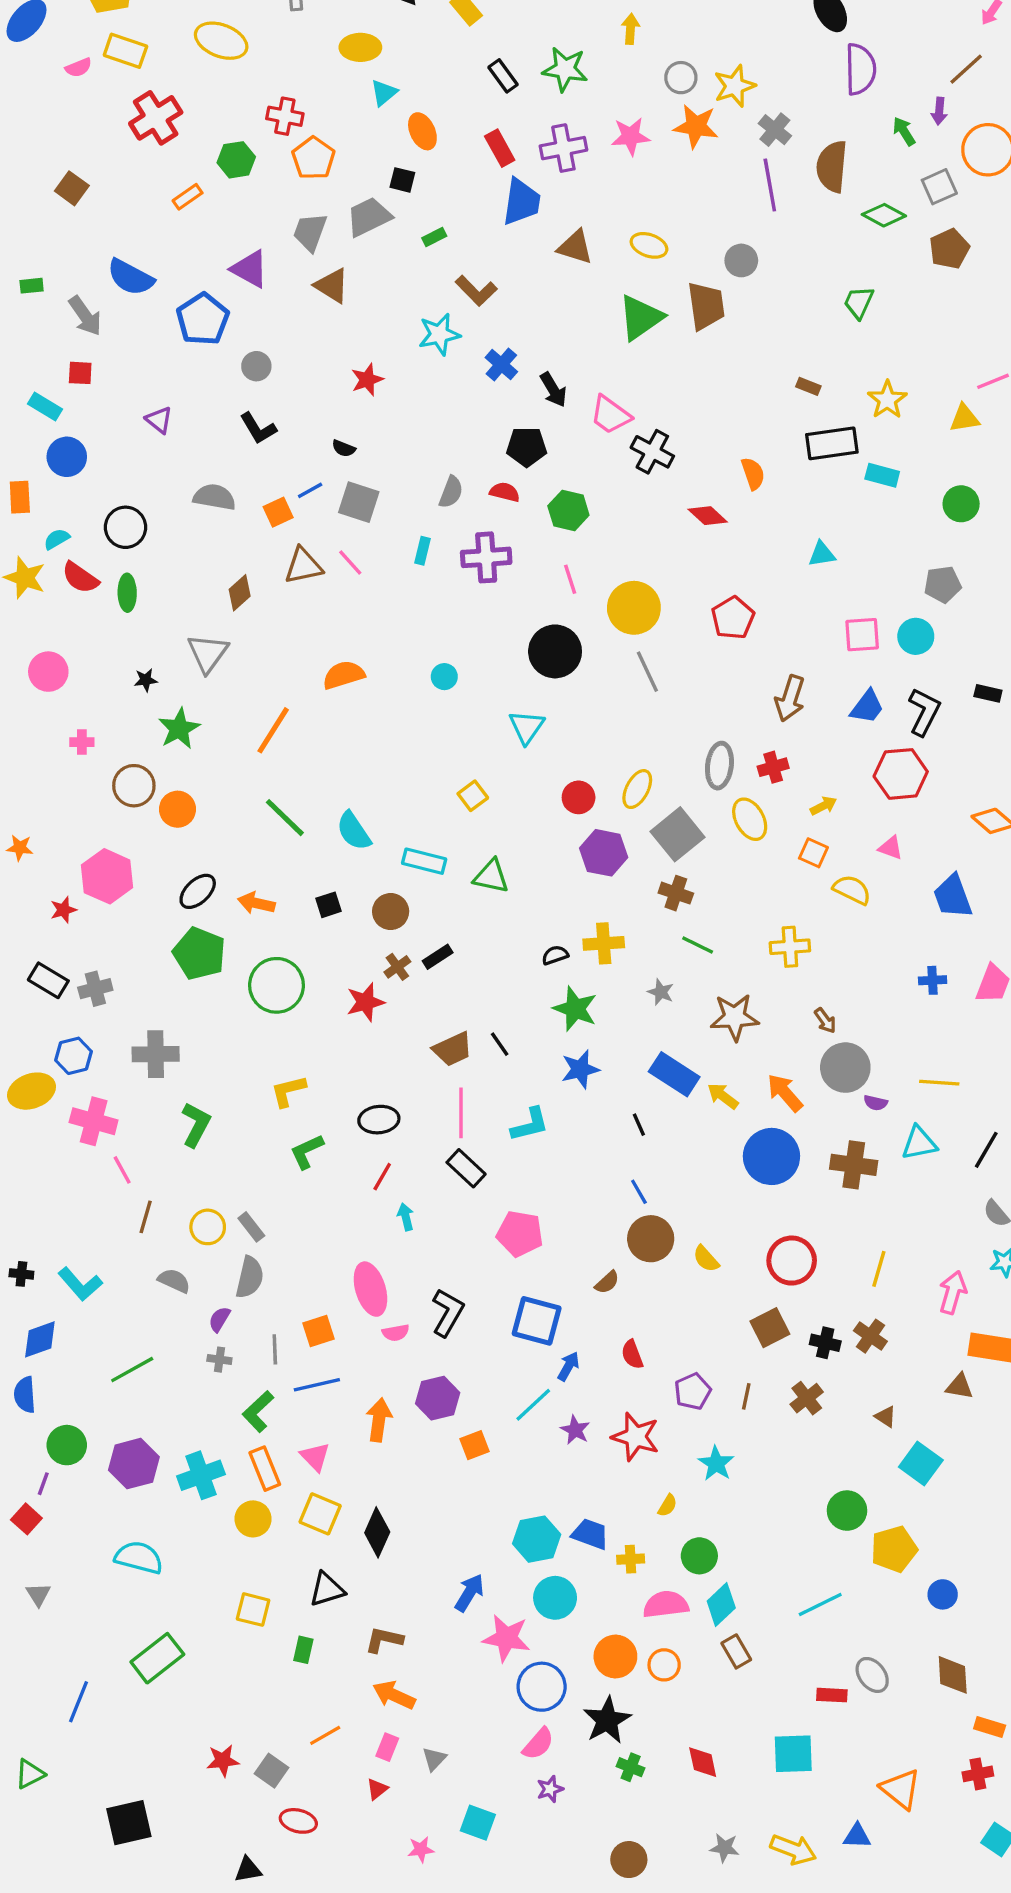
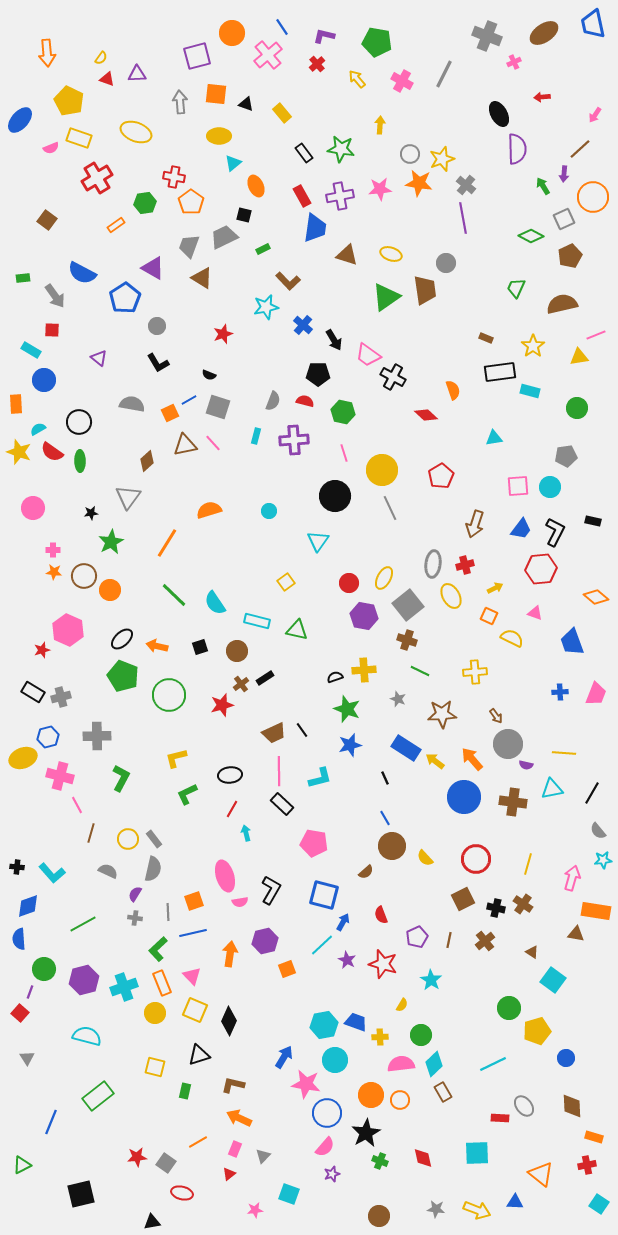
brown semicircle: (832, 167) -> (562, 304), moved, turned 72
orange star: (20, 848) -> (54, 572), moved

